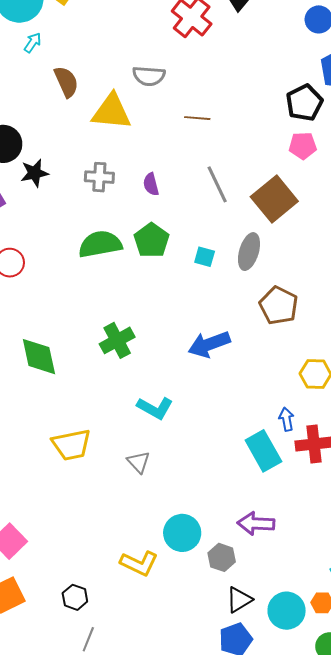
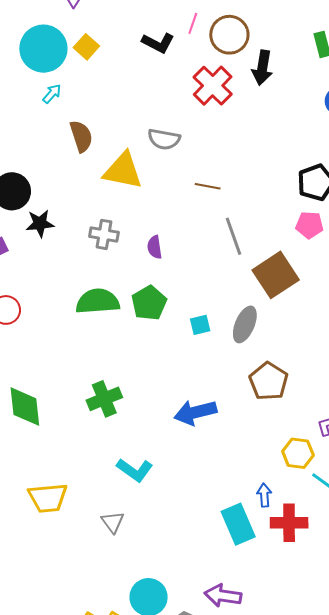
gray line: (217, 184) -> (234, 236), moved
cyan square: (205, 257) -> (200, 325), turned -35

